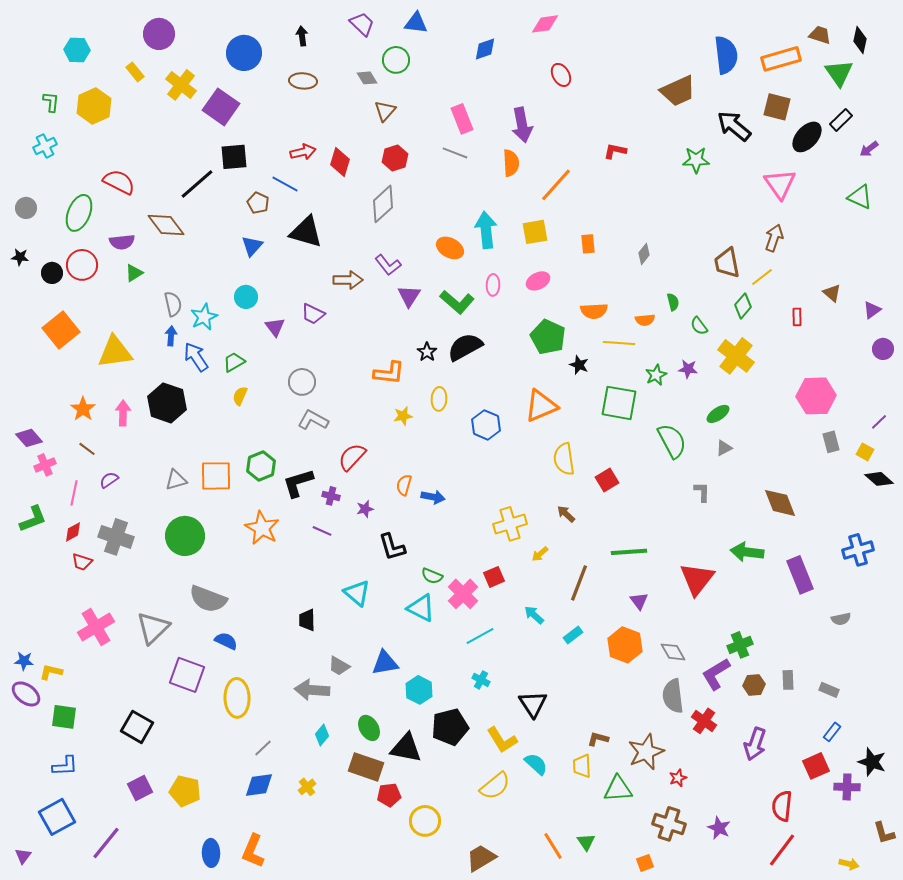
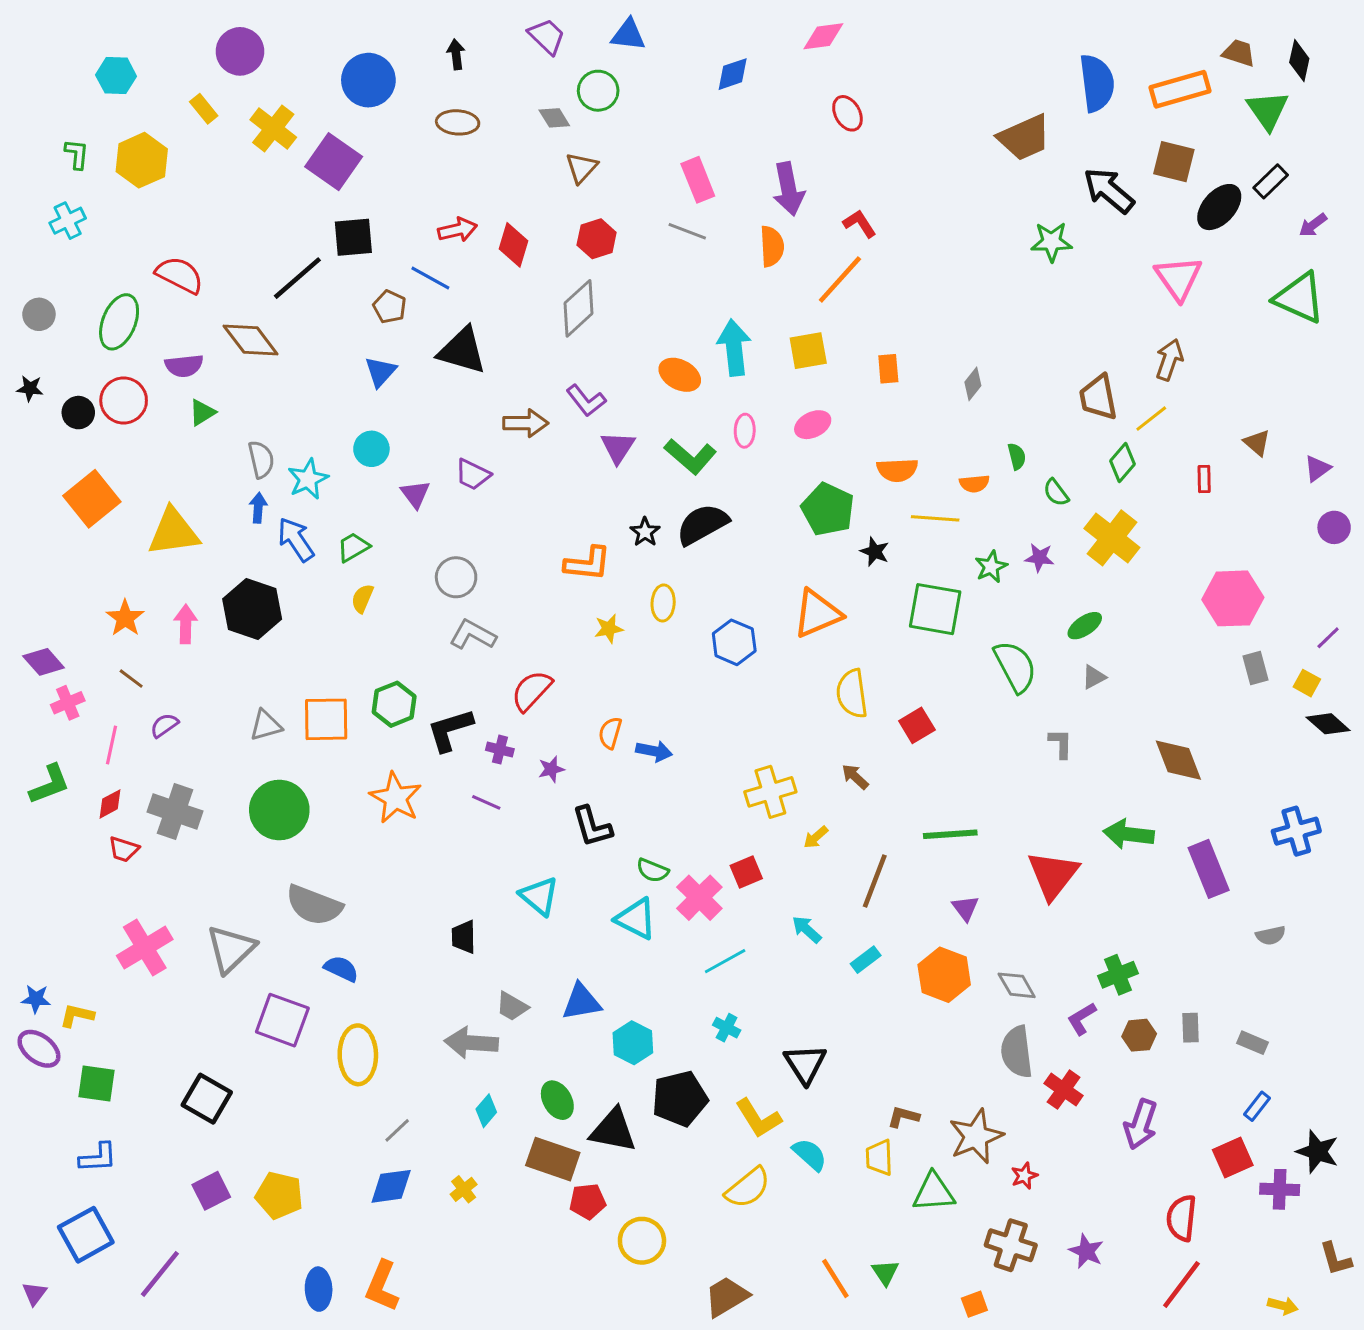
red L-shape: (615, 151) -> (860, 224), moved, turned 45
green triangle: (860, 197) -> (1299, 298), size x1.4
purple L-shape: (716, 674) -> (1082, 1019), size x0.7

